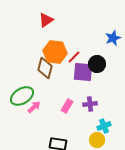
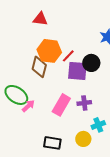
red triangle: (46, 20) -> (40, 19), turned 42
green ellipse: (22, 96) -> (16, 95), turned 65
pink rectangle: (67, 106) -> (61, 105), size x1.5
yellow circle: (97, 140) -> (83, 139), moved

